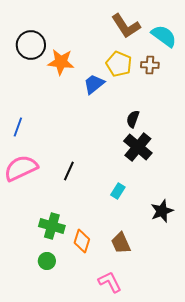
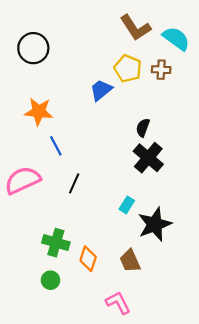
orange star: (61, 62) -> (39, 112), moved
blue line: (18, 127) -> (56, 146), moved, turned -48
black star: (162, 211) -> (155, 224), moved, size x1.4

